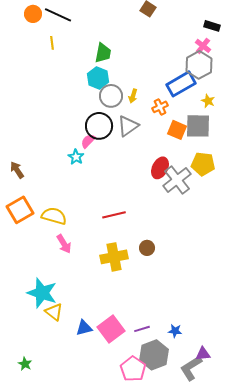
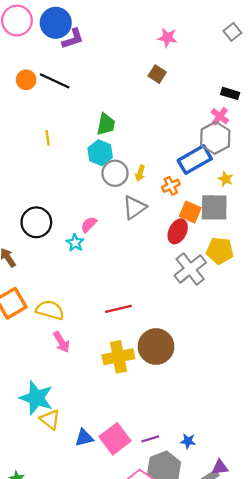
yellow line: (52, 43) -> (48, 138), moved
black circle: (99, 126) -> (36, 222), moved
red ellipse: (160, 168) -> (178, 231), moved
brown circle: (147, 248) -> (156, 347), size x2.0

